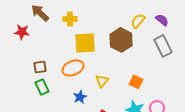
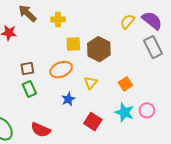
purple semicircle: (162, 20) -> (152, 20), size x1.5
brown hexagon: (121, 40) -> (99, 49), moved
yellow square: (85, 43) -> (73, 44), size x0.7
orange square: (136, 82) -> (125, 84), turned 32

